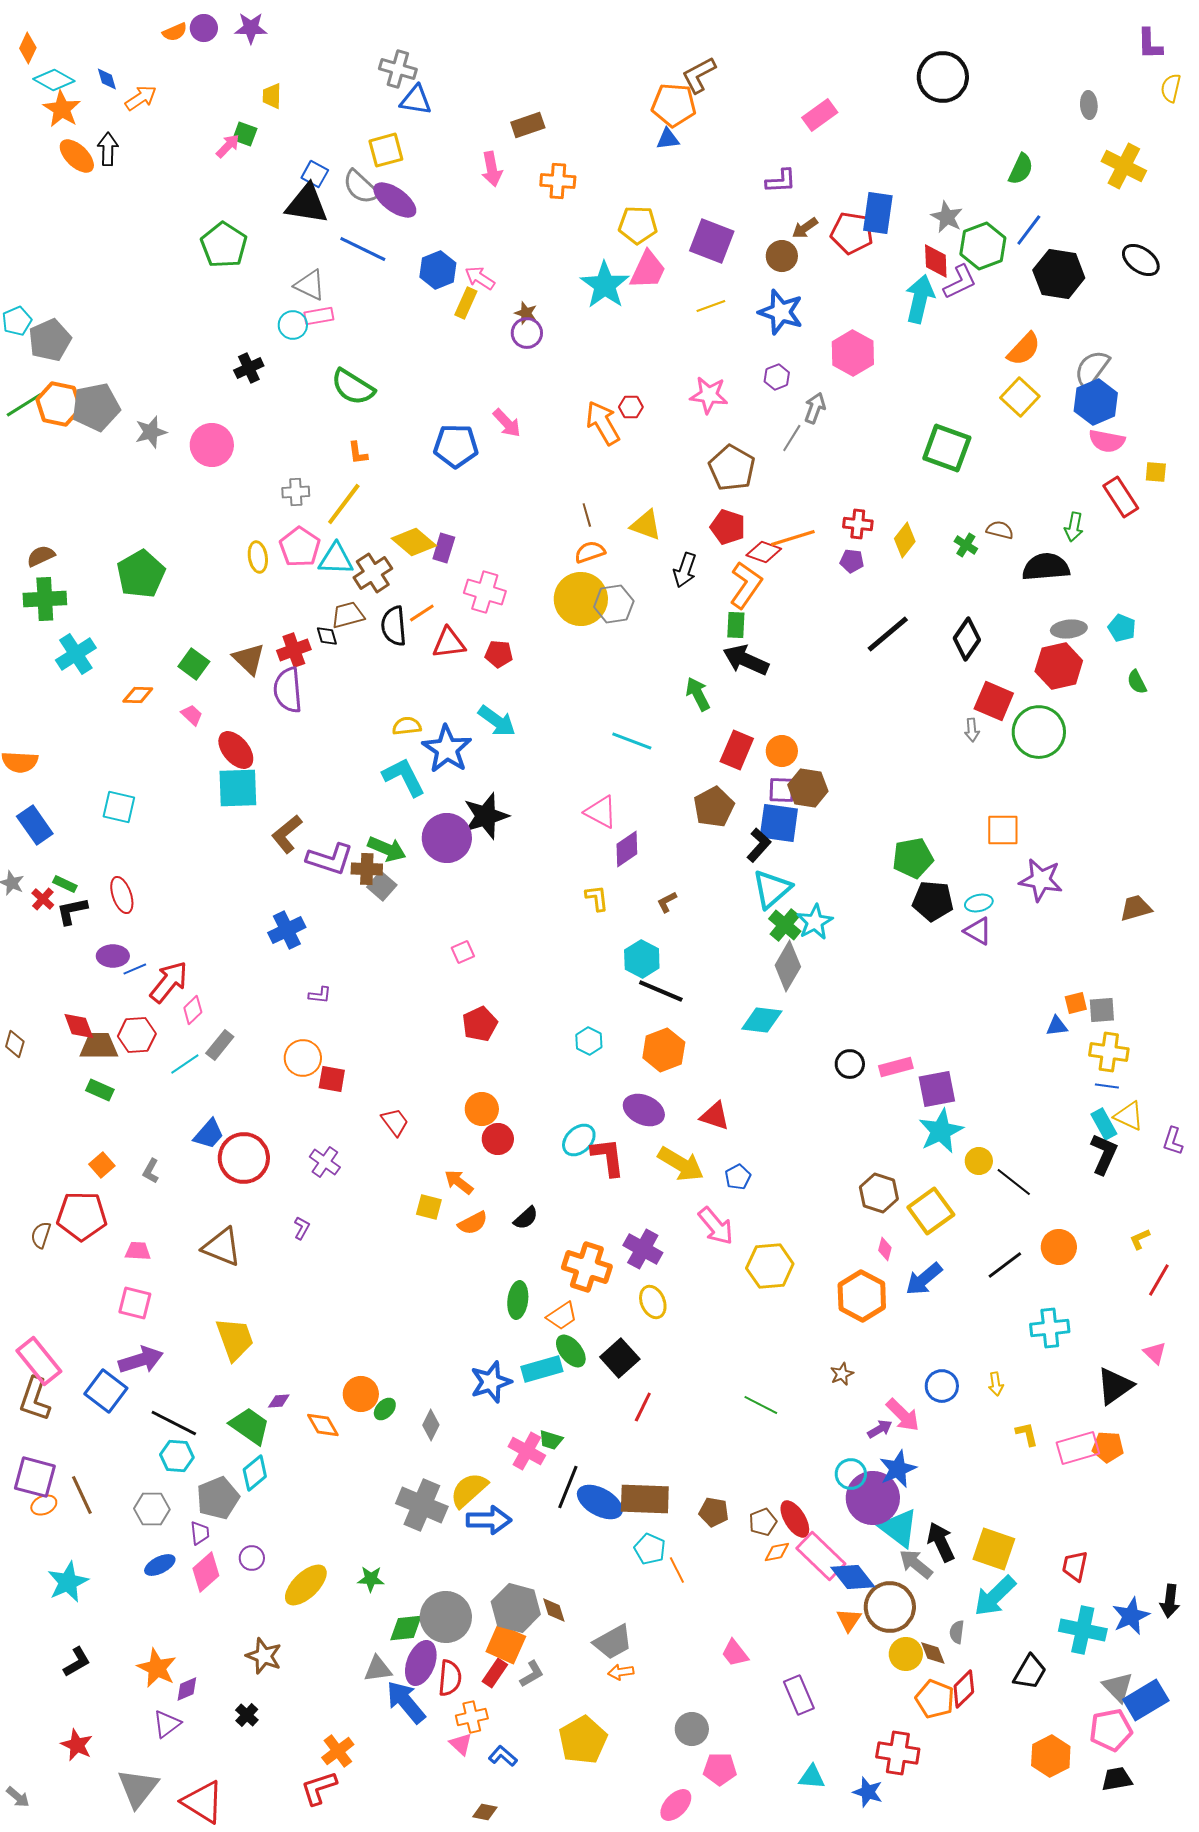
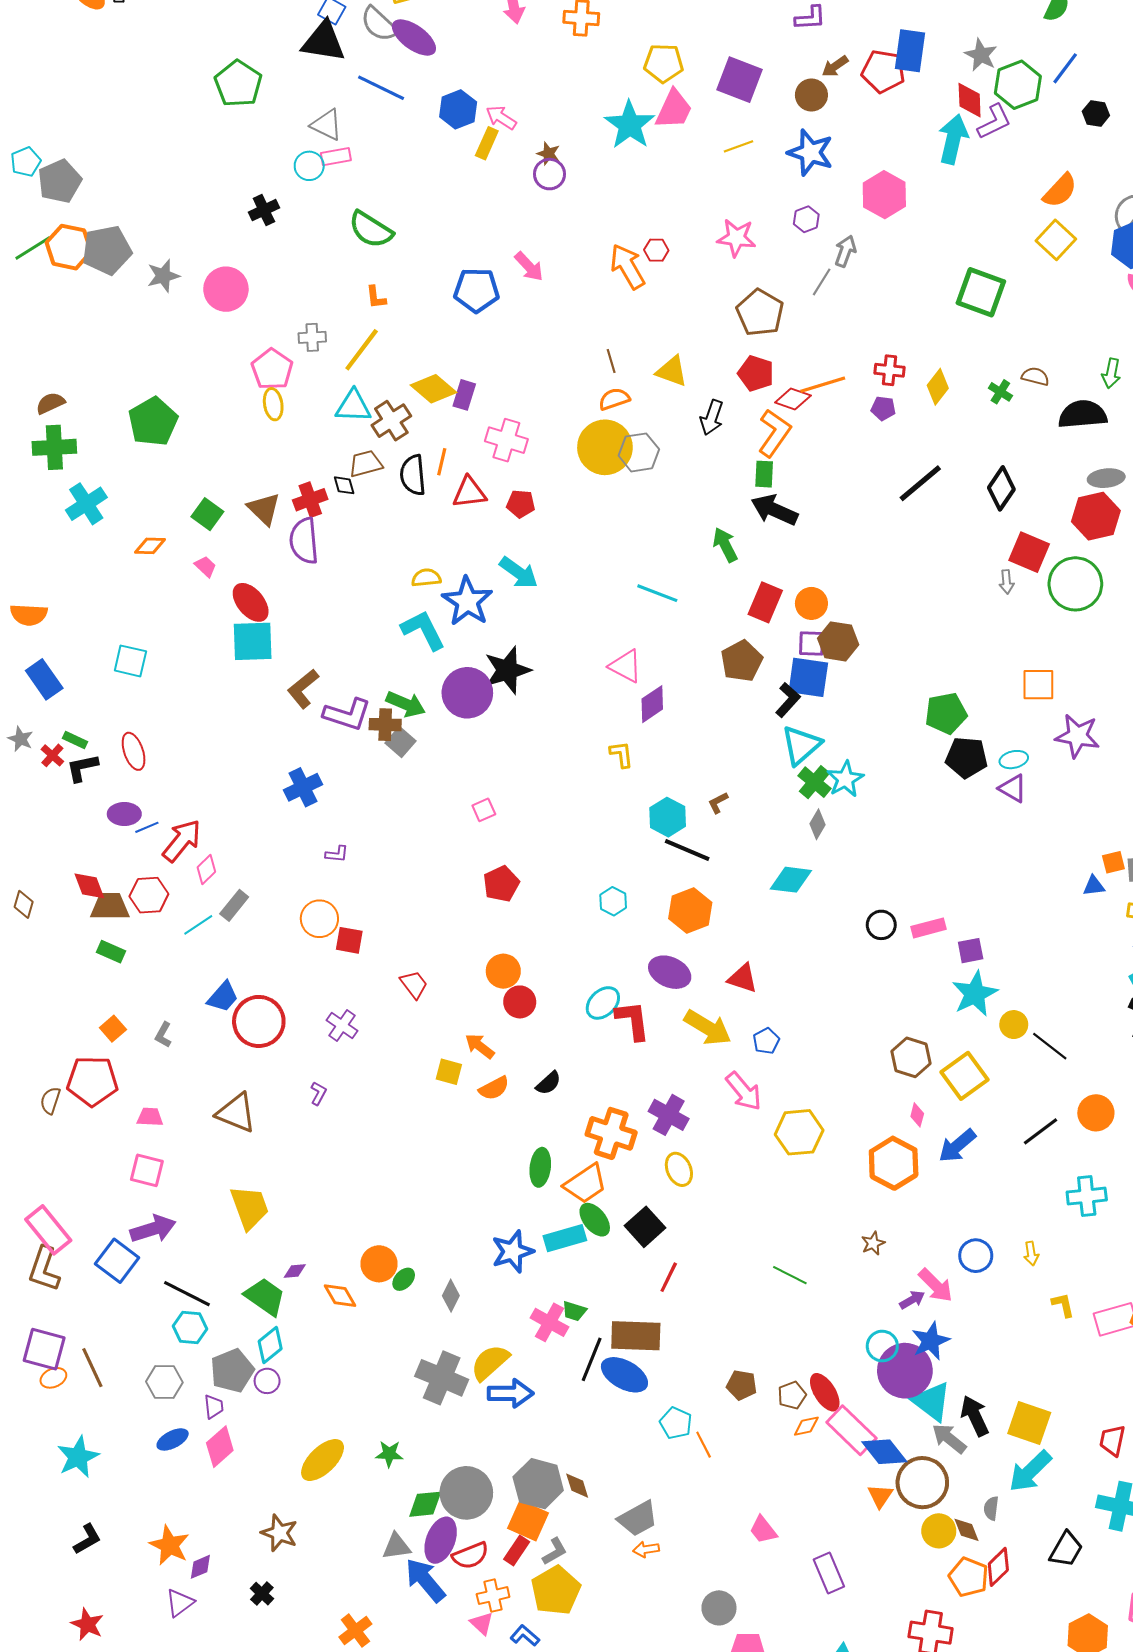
black hexagon: (1059, 274) -> (1096, 113), size x0.5
pink pentagon: (300, 547) -> (272, 369), moved
orange line: (422, 613) -> (442, 462), turned -44
brown L-shape: (667, 902) -> (718, 803), moved
gray diamond: (788, 966) -> (818, 824), size x0.6
purple square: (937, 1089) -> (971, 951), size x0.7
orange trapezoid: (562, 1316) -> (585, 1184), size x1.4
brown rectangle: (645, 1499) -> (636, 1336), moved
purple circle: (252, 1558) -> (267, 1381), moved
red semicircle: (450, 1678) -> (470, 1556), turned 63
yellow pentagon: (583, 1740) -> (556, 1590), moved

